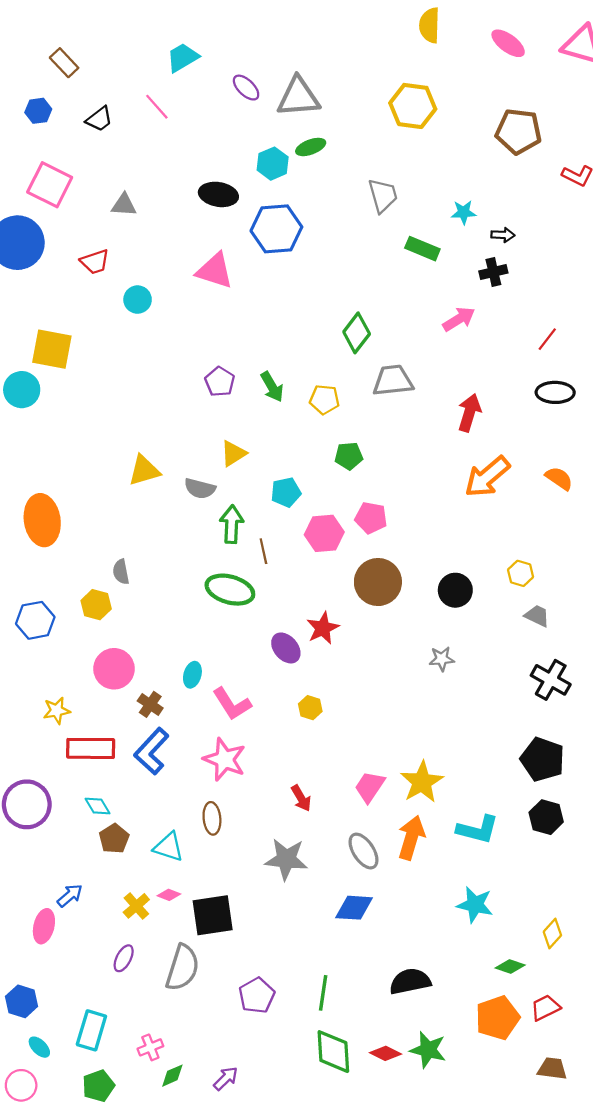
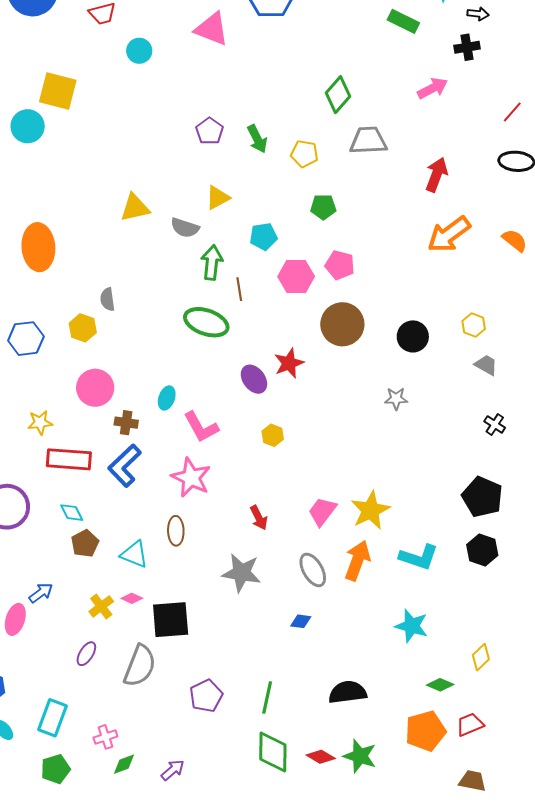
black cross: (551, 680) -> (495, 424), size x0.6
brown cross: (150, 704) -> (126, 423), turned -30
blue diamond: (354, 908) -> (301, 621), size x0.6

